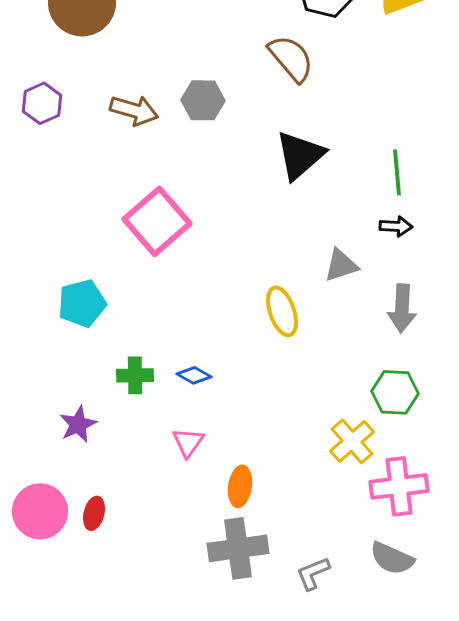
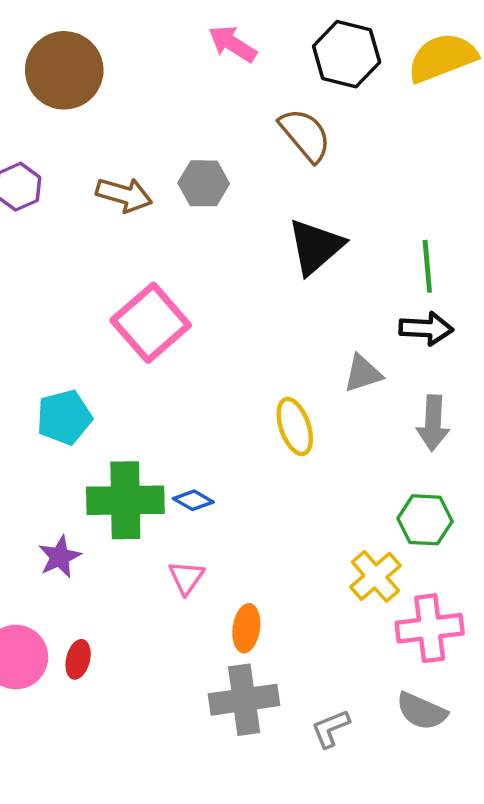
black arrow: (396, 226) -> (426, 329), size x1.4
green cross: (135, 375) -> (125, 500), size x1.8

